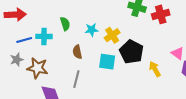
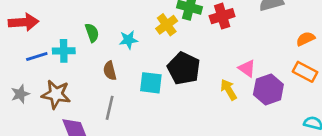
yellow cross: (112, 35) -> (167, 25), moved
gray star: (17, 60) -> (20, 94), moved
yellow arrow: (155, 69) -> (229, 90), moved

